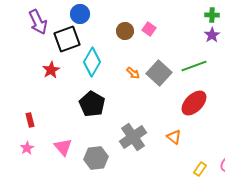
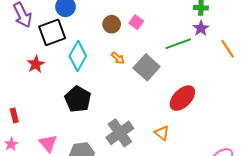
green line: (194, 66) -> (178, 44), moved
orange arrow: (133, 73) -> (118, 58), moved

